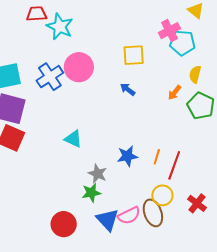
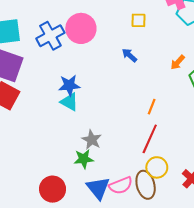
yellow square: (134, 55) -> (138, 20), size x0.7
blue star: (127, 156) -> (69, 85), moved
orange line: (157, 157) -> (152, 107), moved
red line: (174, 165) -> (150, 139), moved

